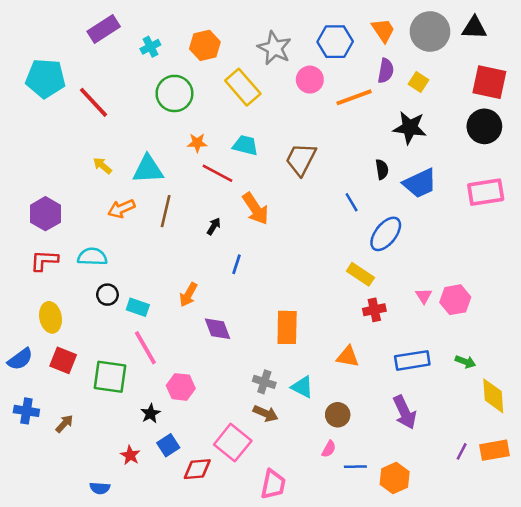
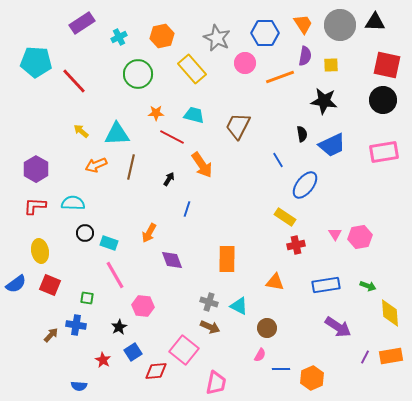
yellow square: (419, 82) -> (331, 65), turned -35
green square: (110, 377) -> (87, 298), size x0.5
blue cross: (26, 411) -> (76, 325), moved
purple arrow: (405, 412) -> (338, 327), moved, turned -32

